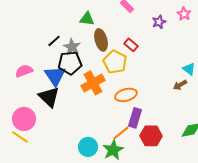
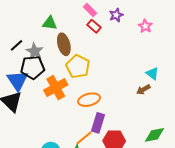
pink star: (184, 14) -> (145, 26), moved
purple star: (159, 22) -> (116, 15), moved
red rectangle: (131, 45) -> (94, 26), moved

